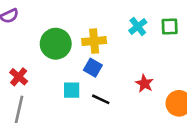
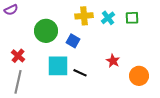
yellow cross: (94, 41) -> (84, 16), moved
blue square: (93, 68) -> (73, 41), moved
cyan square: (72, 90) -> (58, 66), size x1.6

